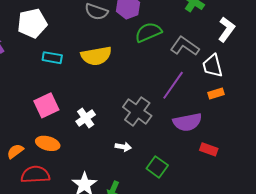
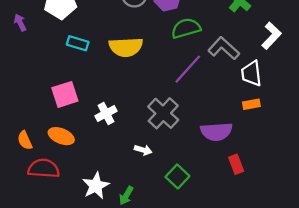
purple line: (173, 85) -> (188, 69), moved
red rectangle: (209, 149) -> (236, 164), turned 42
orange semicircle: (15, 151) -> (25, 140), turned -84

